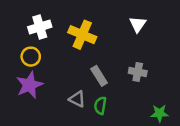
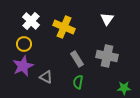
white cross: (40, 27) -> (31, 21), turned -30
gray cross: (138, 72) -> (107, 56), size x1.5
gray triangle: (77, 99) -> (46, 77), moved

